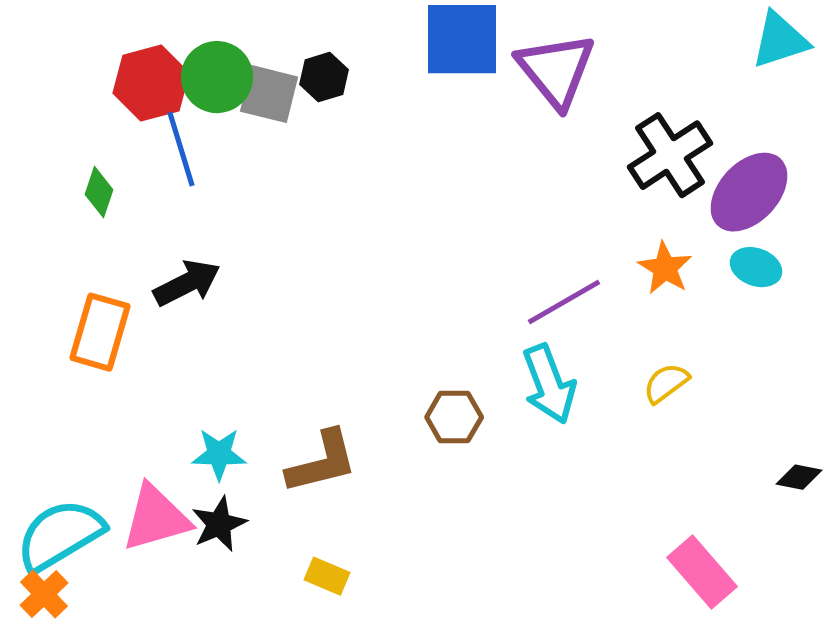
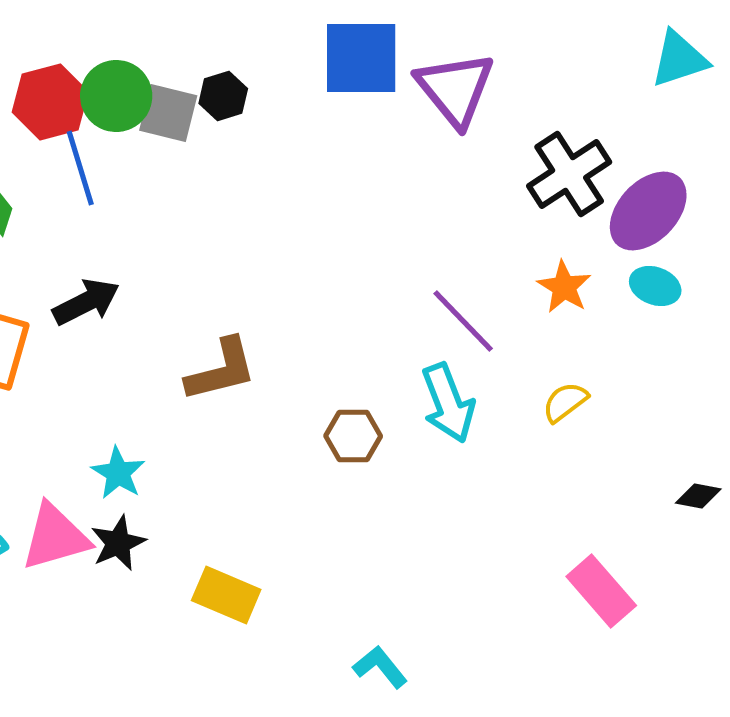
purple line: (564, 302) -> (463, 321), turned 76
cyan star: (219, 454) -> (118, 473), turned 30
brown L-shape: (322, 462) -> (221, 370), moved
yellow rectangle: (327, 576) -> (226, 595), size x1.5

